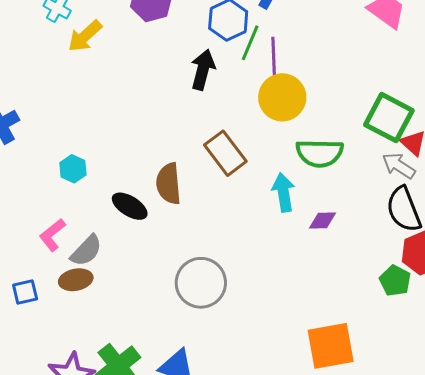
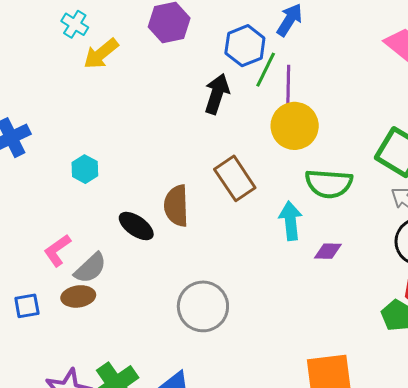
cyan hexagon: (73, 169) -> (85, 169), moved

